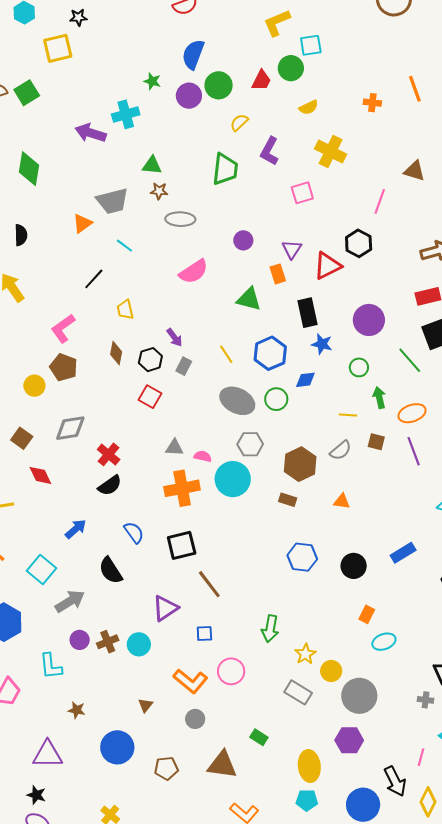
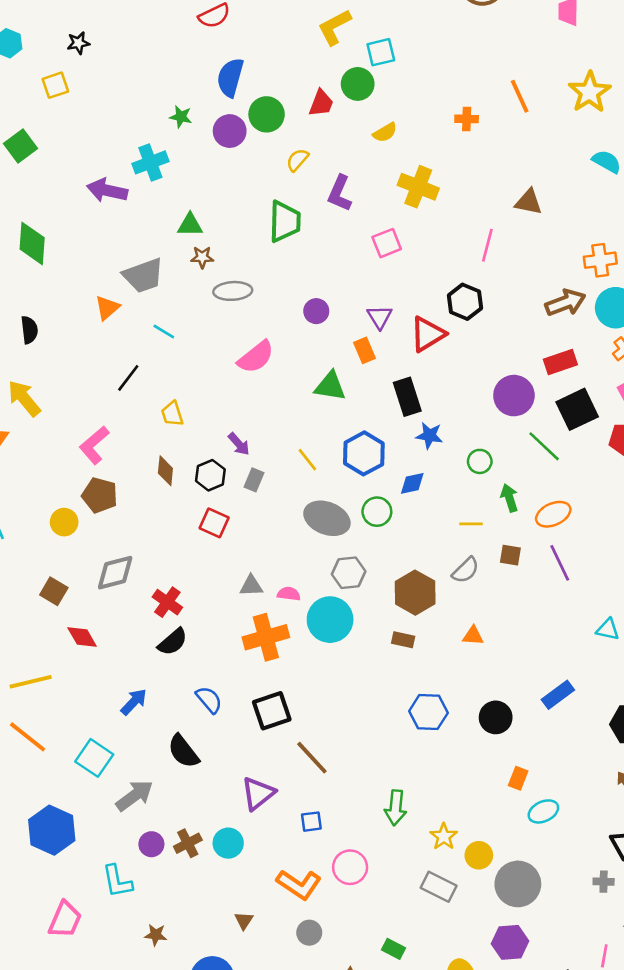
yellow square: (58, 48) -> (55, 85), size x0.7
purple circle: (369, 320) -> (514, 396), moved

